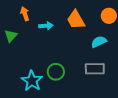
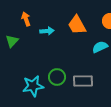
gray rectangle: (95, 69) -> (83, 81), moved
cyan star: (32, 81) -> (33, 86), turned 30

